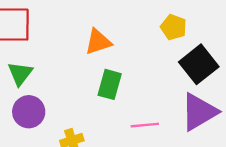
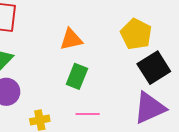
yellow pentagon: (174, 27) -> (136, 34), size x1.4
pink line: (145, 125) -> (88, 114), moved

